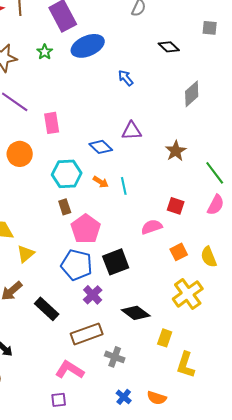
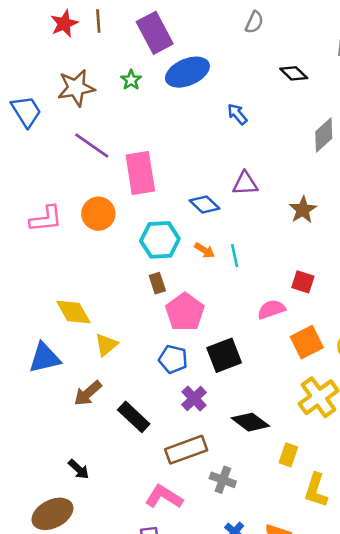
pink rectangle: (52, 123) -> (140, 173), size x1.5
orange square: (179, 252) -> (307, 342), size x1.4
blue pentagon: (77, 265) -> (173, 359), size x0.7

